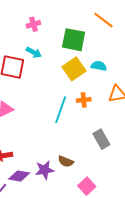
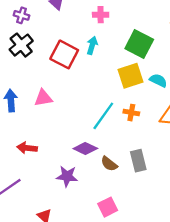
cyan arrow: (34, 52) -> (92, 45), turned -119
brown semicircle: (66, 161) -> (109, 164), moved
purple diamond: (19, 176) -> (85, 148), moved

